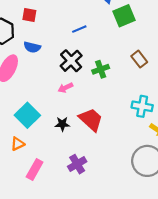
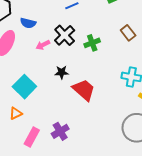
pink arrow: (65, 88) -> (43, 45), moved
black star: (62, 124) -> (62, 72), moved
purple cross: (77, 164) -> (60, 131), moved

